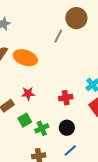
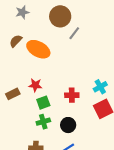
brown circle: (76, 18) -> (60, 16), moved
green square: (25, 120) -> (43, 103), moved

